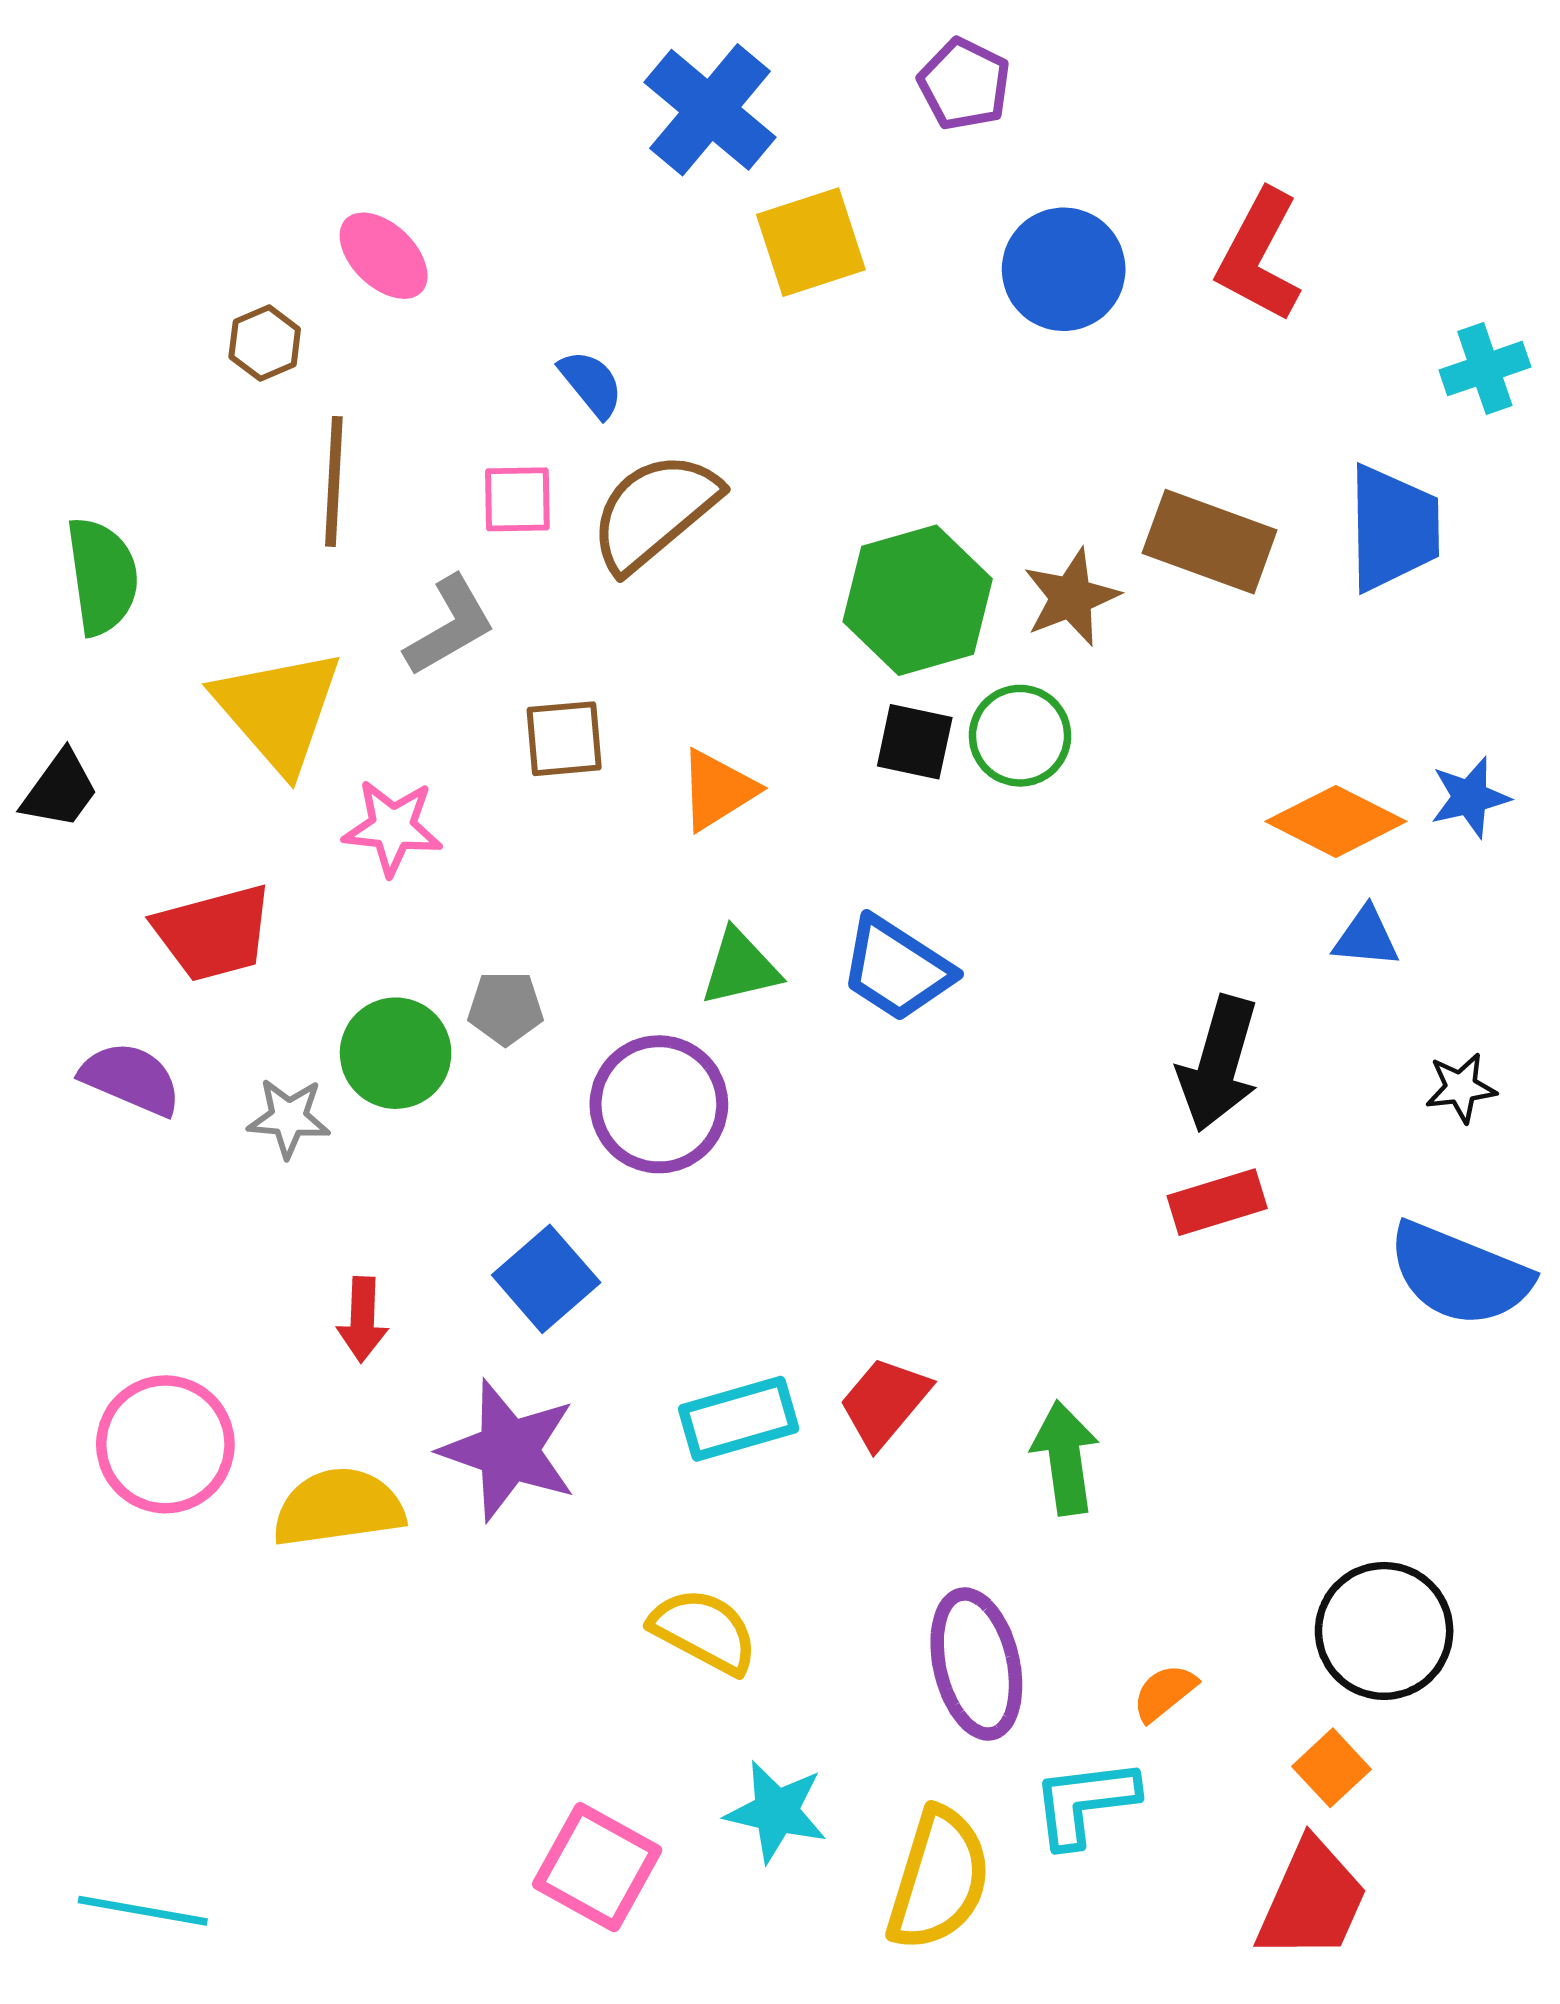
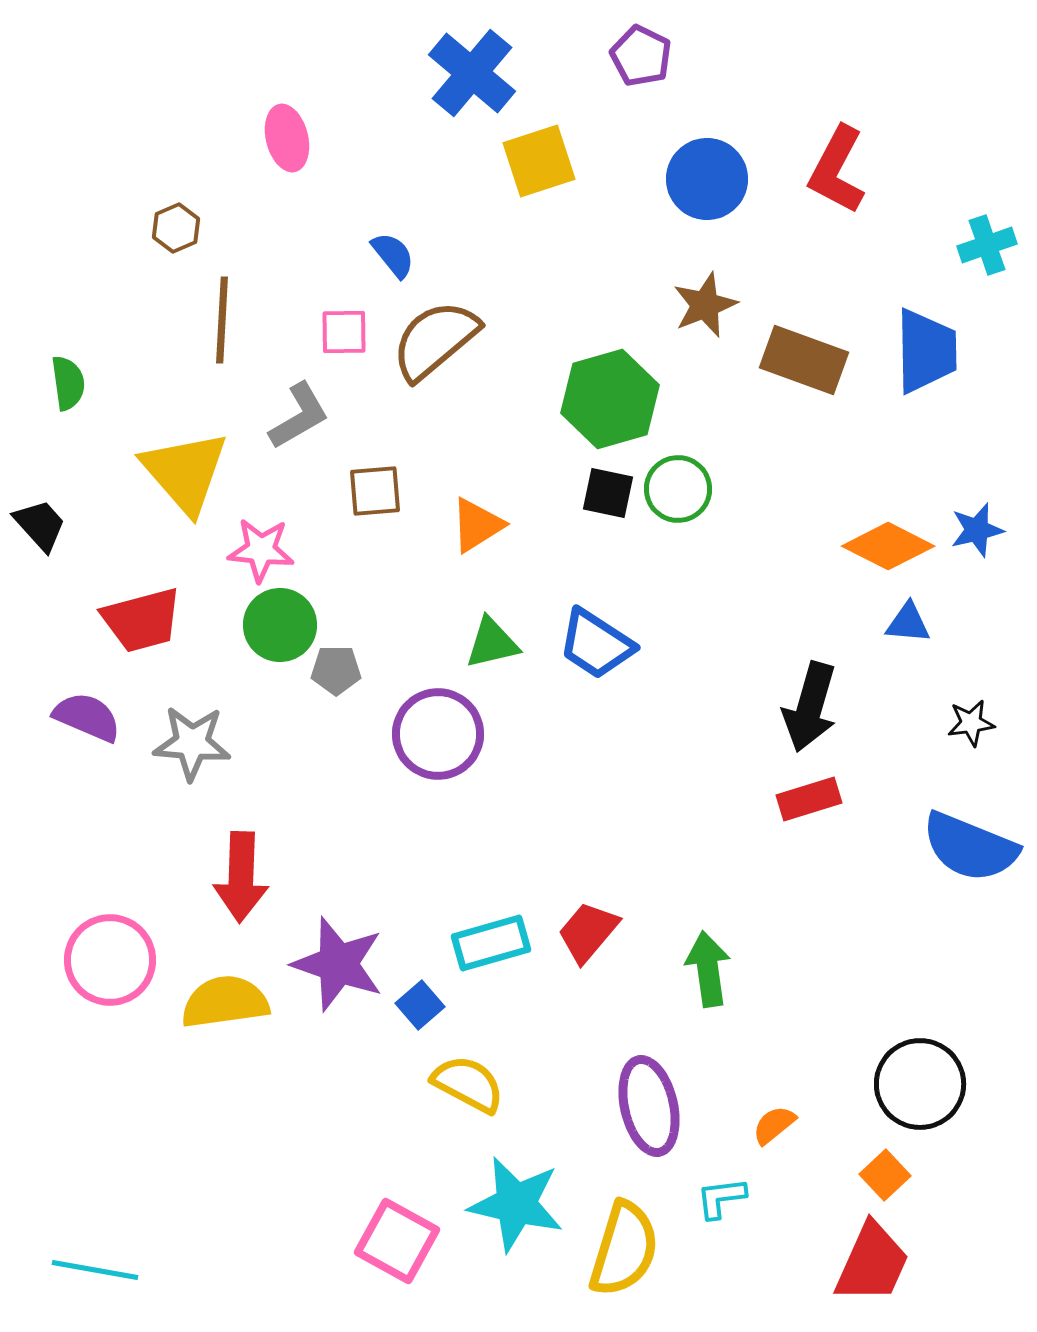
pink ellipse: (384, 256) -> (287, 138), moved, turned 32
green semicircle: (102, 576) -> (68, 383), size x0.7
brown star: (1071, 597) -> (705, 305), moved
black trapezoid: (60, 790) -> (40, 525), turned -78
green circle: (396, 1053) -> (280, 625), moved
gray star: (289, 1118) -> (192, 743), size x1.4
blue square: (546, 1279) -> (420, 1005), moved, size x0.7
red arrow: (362, 1319) -> (241, 877), size x1.6
cyan L-shape: (1085, 1802) -> (721, 1198), size x0.7
cyan star: (776, 1811) -> (516, 1204), size x1.4

